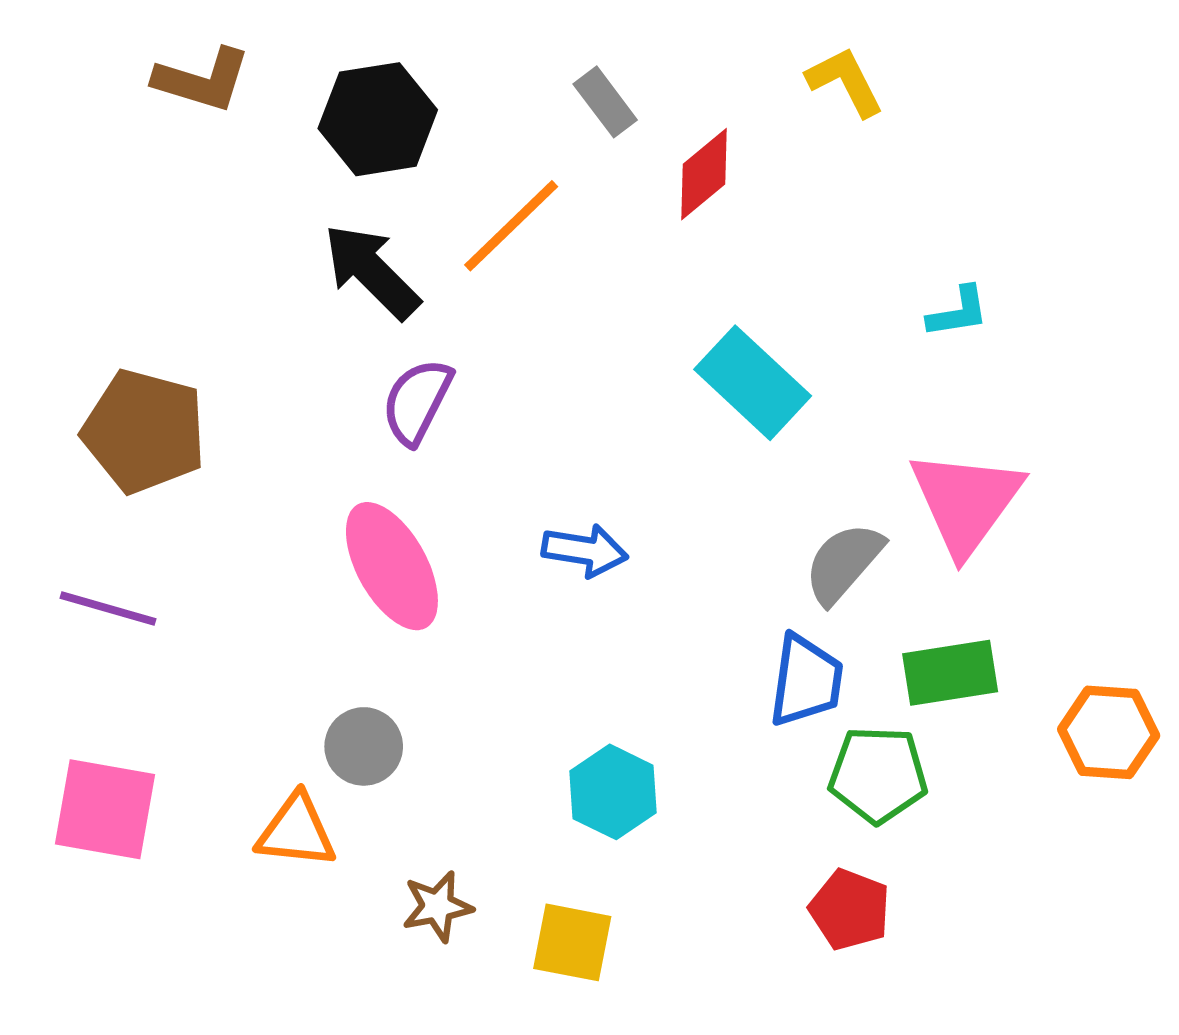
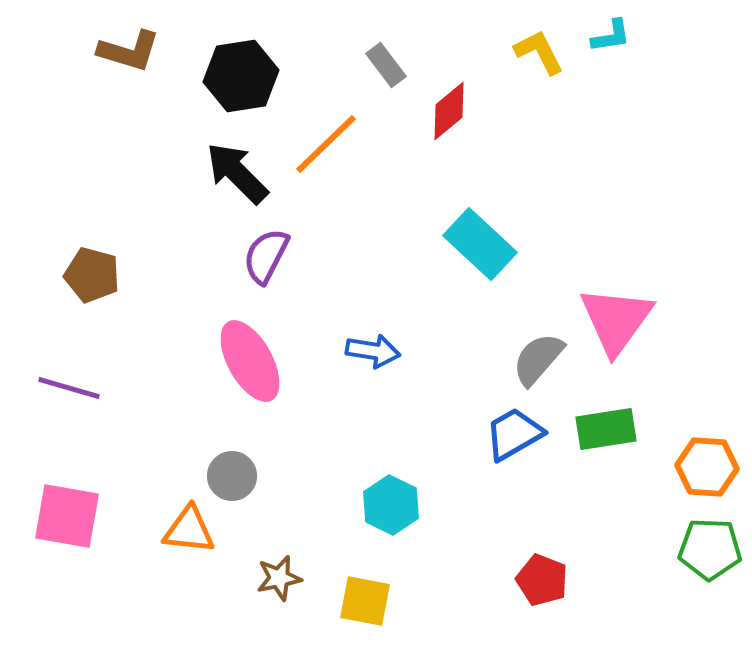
cyan L-shape: (958, 312) -> (611, 36), moved
brown pentagon: (144, 431) -> (92, 275), size x0.7
blue trapezoid: (806, 681) -> (514, 434), turned -128
green pentagon: (878, 775) -> (710, 549), moved

